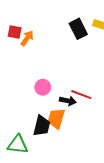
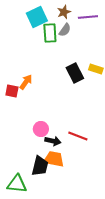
red square: (15, 32) -> (12, 91), moved
black arrow: (68, 101) -> (53, 141), moved
orange trapezoid: (56, 119) -> (54, 159), turned 85

